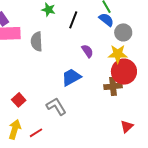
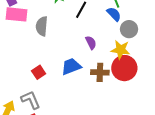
brown cross: (113, 86) -> (100, 72), moved
red square: (19, 100) -> (39, 72), moved
gray L-shape: (56, 106) -> (31, 100), moved

